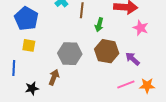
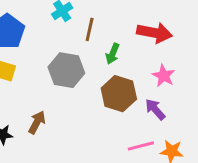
pink star: (141, 28) -> (164, 76), moved
gray hexagon: (70, 54) -> (66, 70), moved

